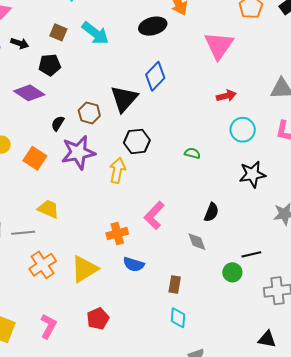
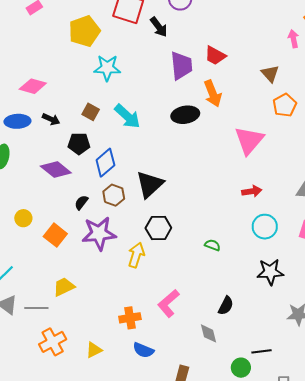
blue diamond: (155, 76) -> (105, 163), moved
yellow trapezoid: (48, 209) -> (64, 287), turned -55
yellow triangle: (84, 269) -> (94, 350), size x0.6

